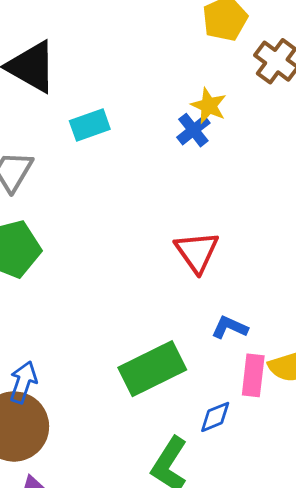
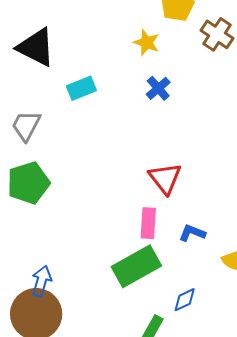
yellow star: (209, 106) -> (147, 43), moved
pink rectangle: (253, 375) -> (148, 223), moved

